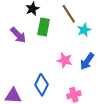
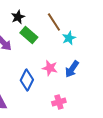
green rectangle: (44, 27) -> (29, 35), turned -60
blue diamond: (41, 85) -> (27, 80), moved

